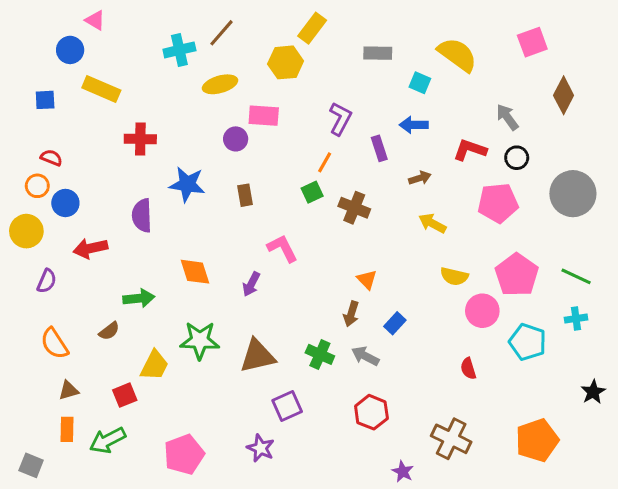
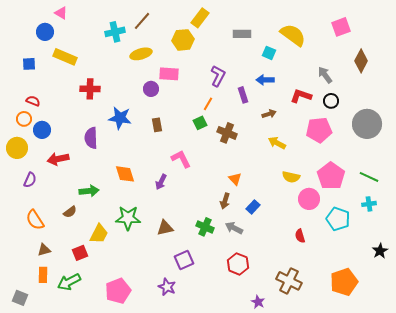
brown triangle: (257, 356) -> (165, 228), size x0.7

